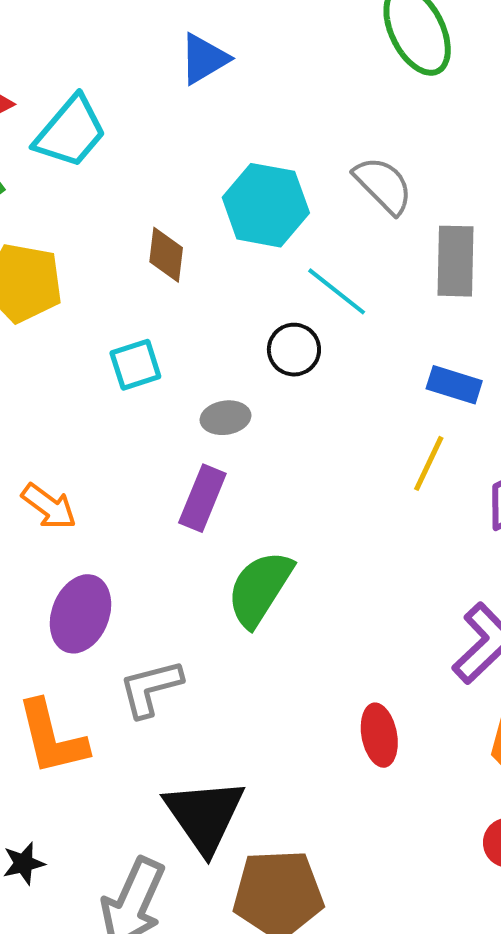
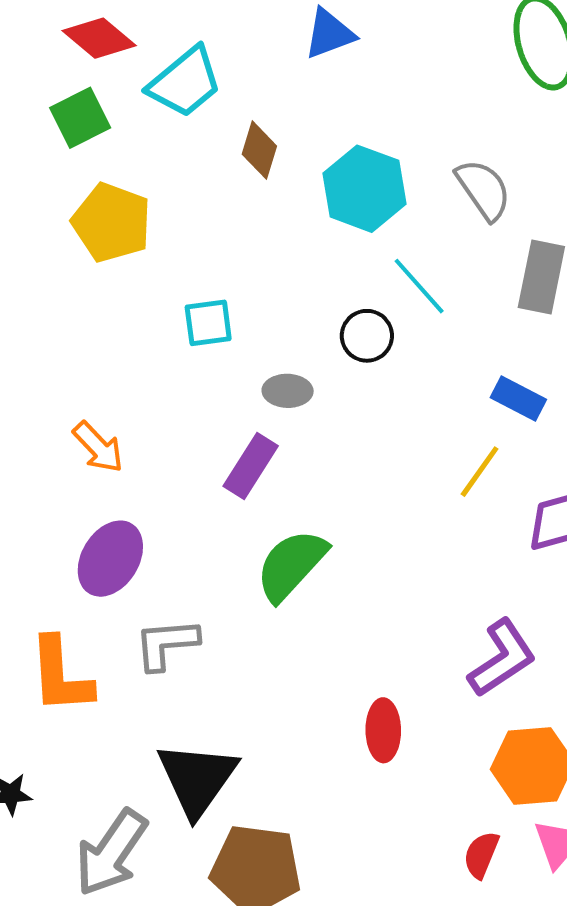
brown diamond: (166, 255) -> (259, 150), moved

